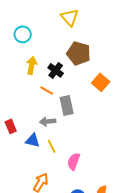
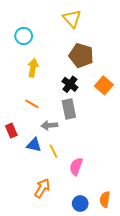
black cross: (56, 70) -> (70, 84), moved
orange line: (47, 90) -> (32, 104), moved

